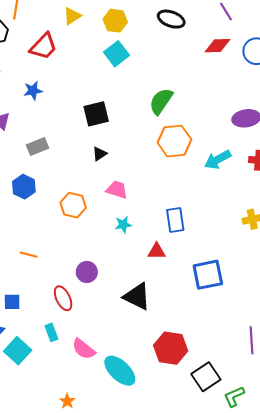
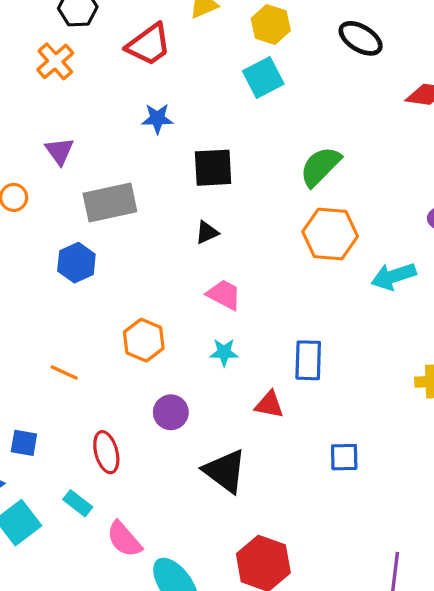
blue star: (33, 91) -> (157, 119), moved
gray rectangle: (37, 146) -> (110, 203), size x1.5
orange hexagon: (73, 205) -> (144, 340), moved
purple circle: (87, 272) -> (171, 412), moved
blue square: (208, 275) -> (344, 457), size x0.6
cyan rectangle: (51, 332) -> (78, 503), turned -42

